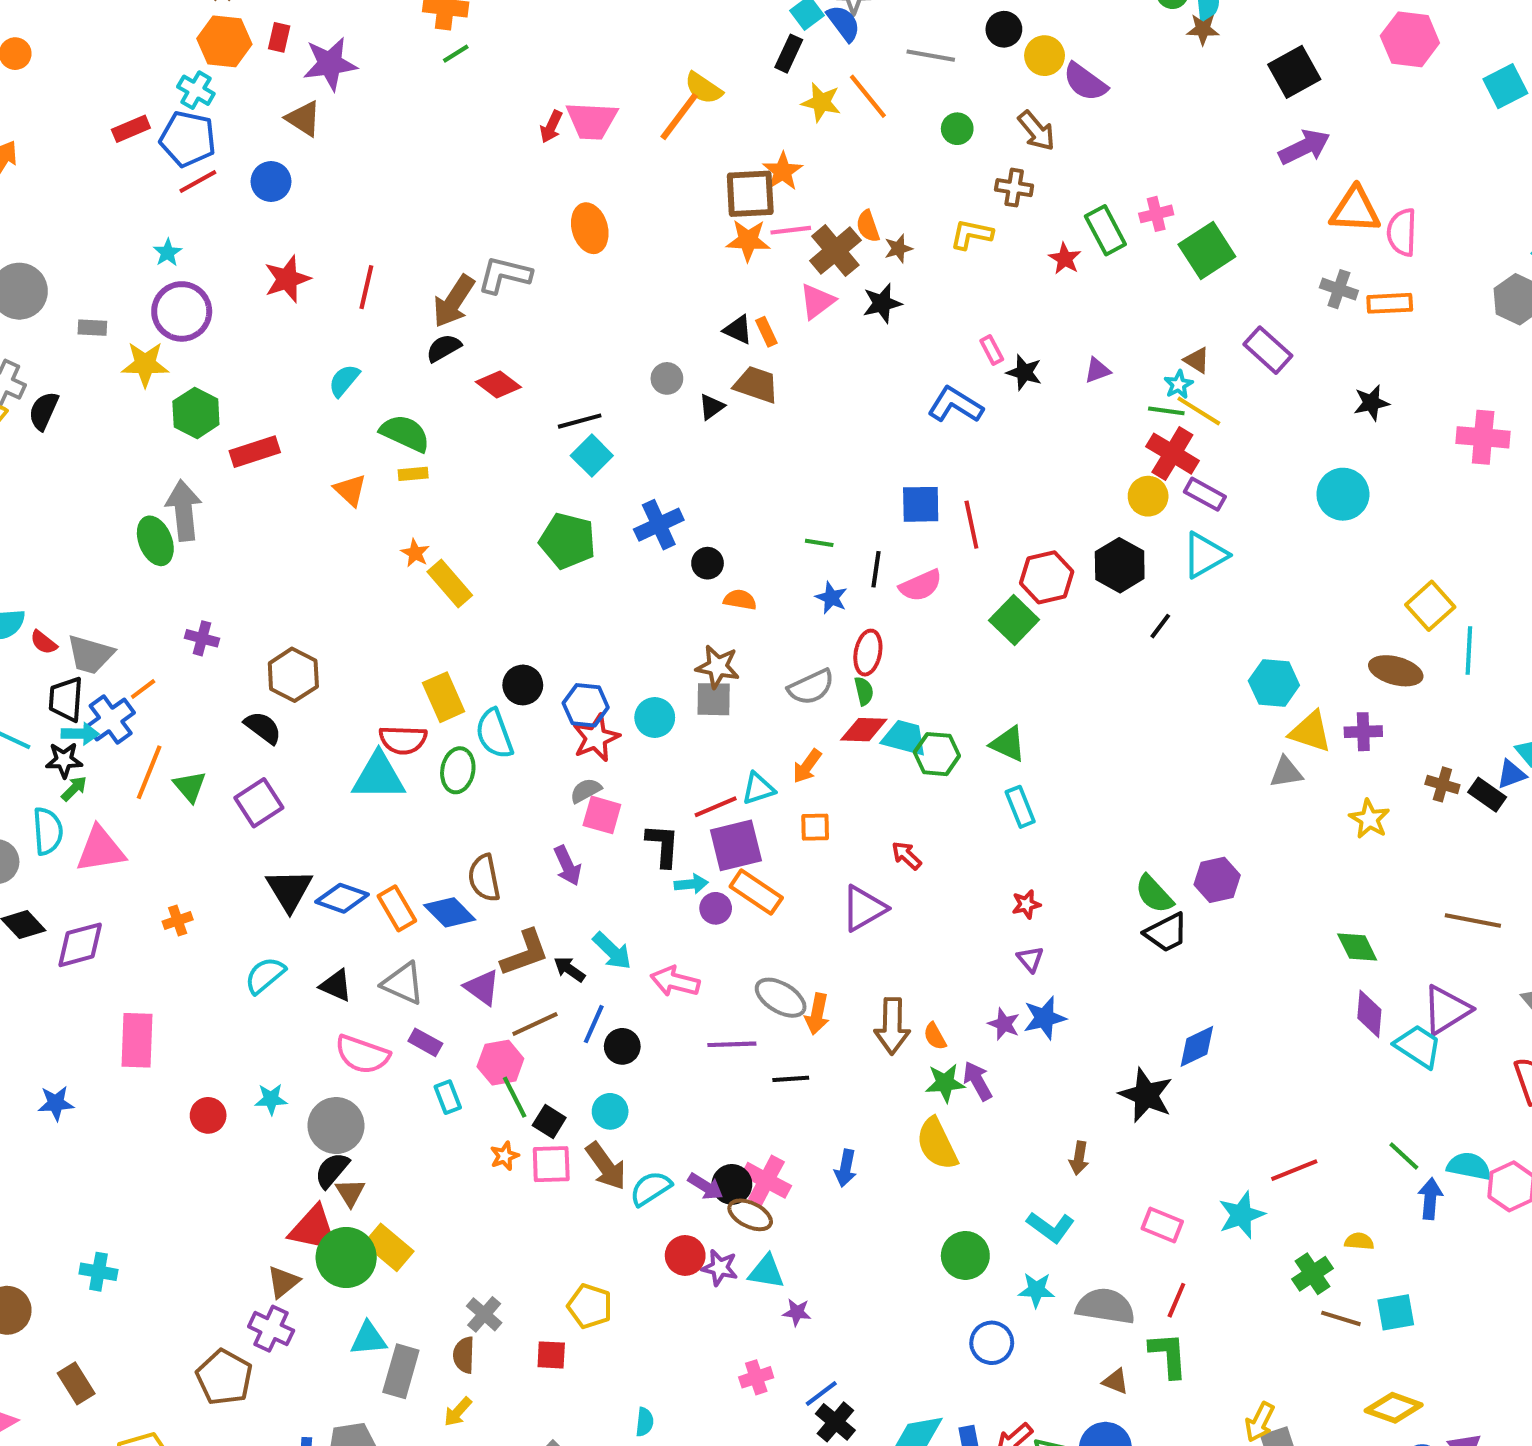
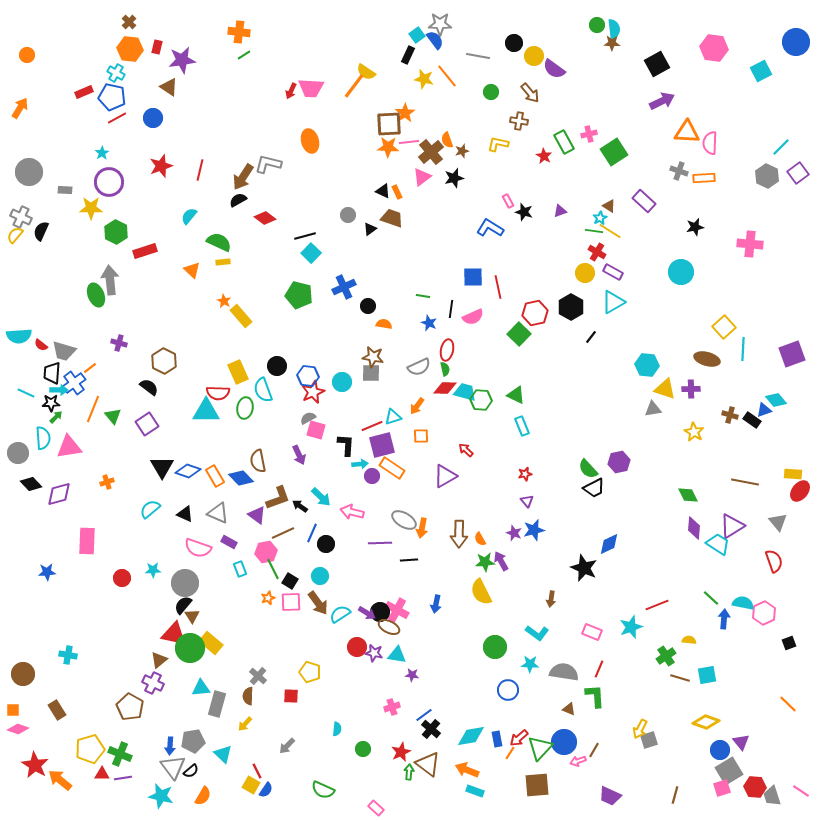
red cross: (1172, 454) -> (597, 252), size x0.7

